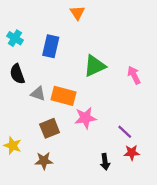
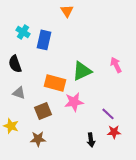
cyan cross: (15, 38) -> (23, 32), moved
green triangle: (95, 66) -> (82, 71), moved
gray triangle: (38, 94) -> (19, 93), moved

